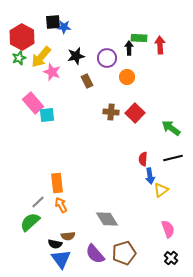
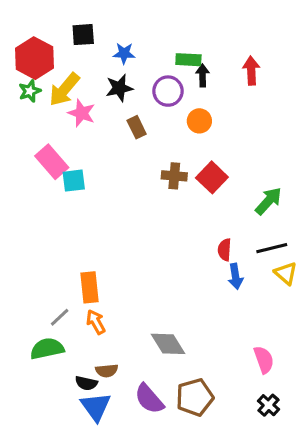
blue star: (64, 27) -> (124, 53), moved
green rectangle: (139, 38) -> (188, 60), moved
green arrow: (171, 128) -> (269, 201), turned 96
yellow triangle: (161, 190) -> (286, 273), moved, turned -42
green semicircle: (30, 222) -> (47, 349), turned 30

